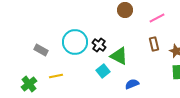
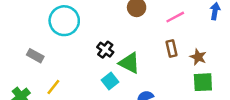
cyan circle: (75, 42) -> (64, 21), moved
yellow line: (56, 76) -> (53, 87), turned -40

